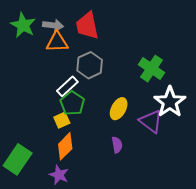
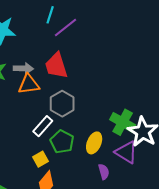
green cross: (152, 69) -> (123, 122), moved
green pentagon: (72, 103) -> (62, 142), moved
purple semicircle: (117, 145) -> (104, 172), moved

